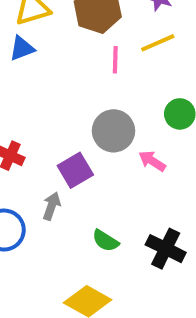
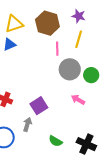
yellow line: (158, 43) -> (79, 39), turned -48
gray circle: (114, 131) -> (70, 69), moved

